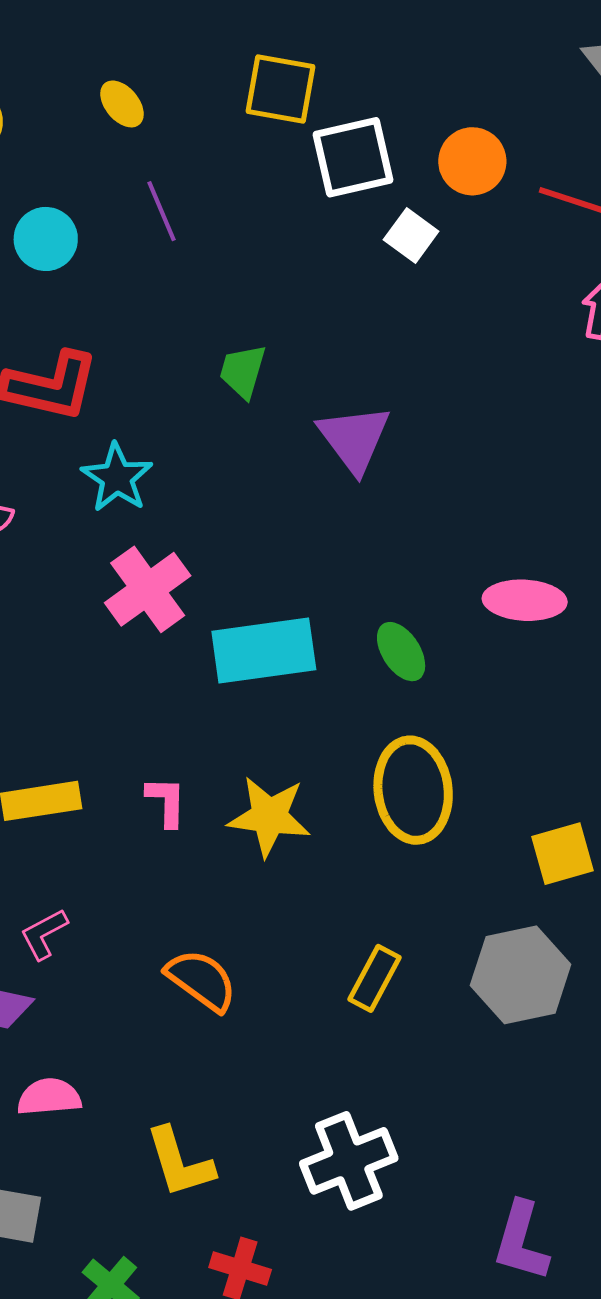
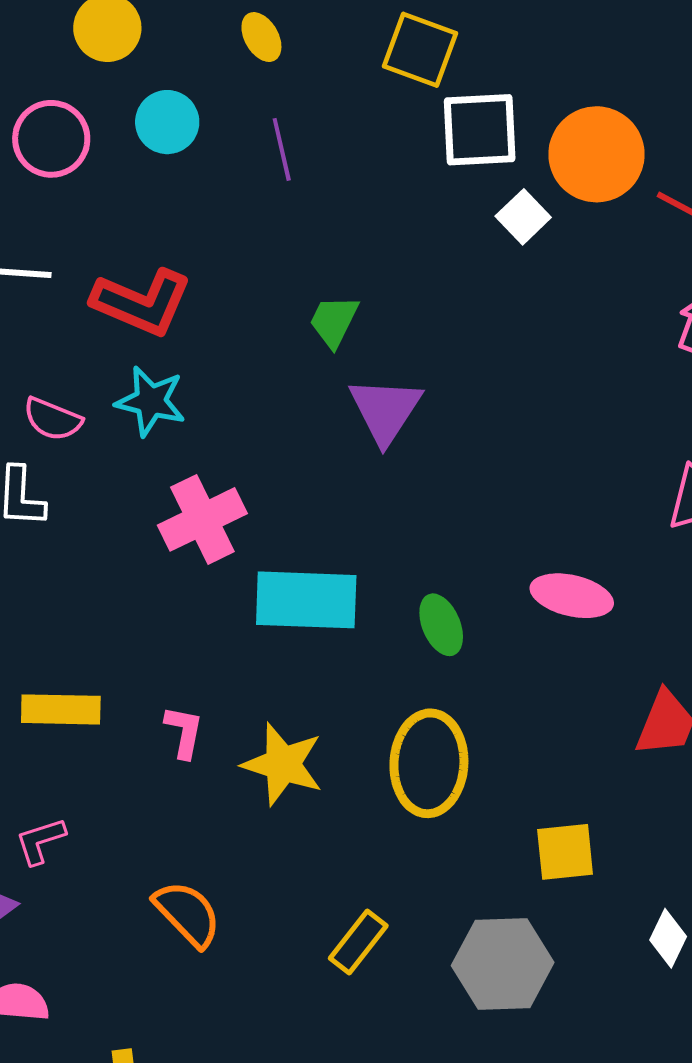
orange circle: (472, 161) -> (596, 154), size x1.4
cyan circle: (46, 239) -> (167, 122), moved
purple triangle: (354, 439) -> (385, 410), moved
cyan star: (117, 478) -> (151, 401), moved, turned -30

